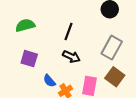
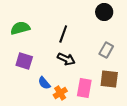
gray rectangle: (112, 48) -> (106, 50), size x0.7
brown square: (115, 77) -> (109, 79), turned -30

